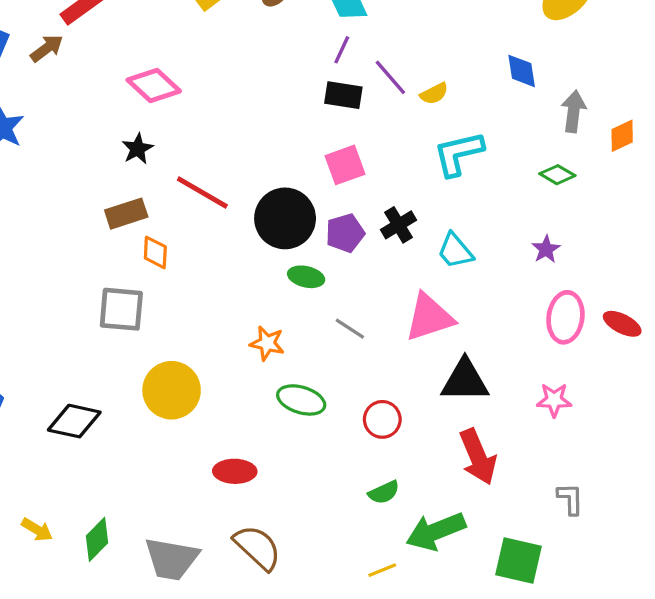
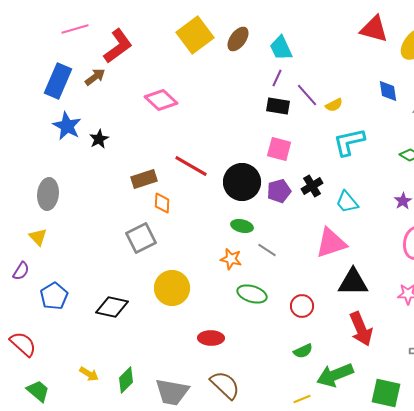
black star: (138, 149) -> (99, 139), moved
pink square: (345, 165) -> (279, 149), turned 35
green ellipse: (306, 277) -> (242, 226), moved
gray square: (121, 309) -> (141, 238), turned -32
gray line: (350, 329) -> (267, 250), moved

